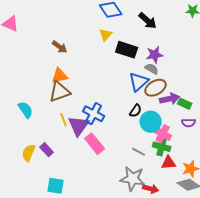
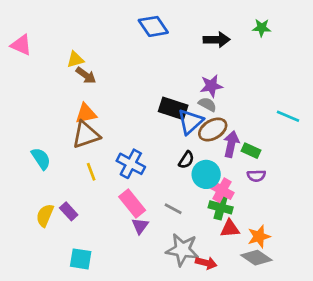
black arrow: (148, 21) -> (217, 40), moved, turned -42
yellow triangle: (106, 35) -> (75, 59), moved, turned 32
black rectangle: (127, 50) -> (173, 108), moved
purple arrow: (170, 99) -> (231, 144), turned -66
purple triangle: (79, 126) -> (140, 226), moved, size x0.6
gray line: (139, 152) -> (173, 209), moved

